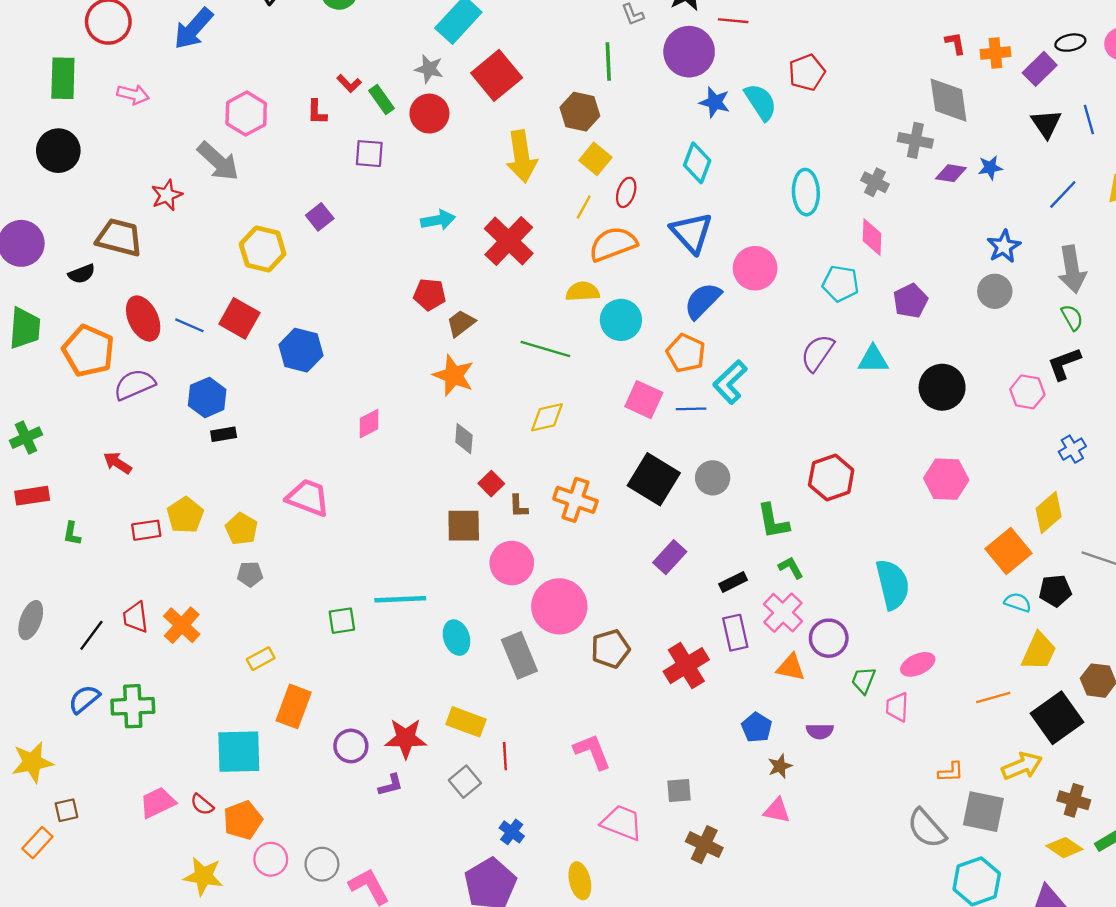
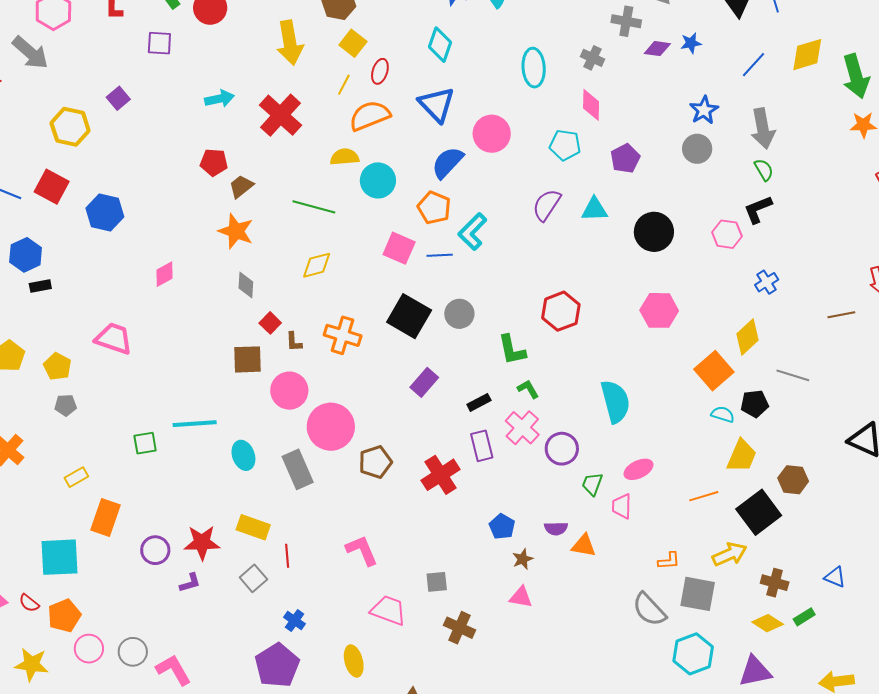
orange triangle: (791, 667) -> (584, 546), moved

